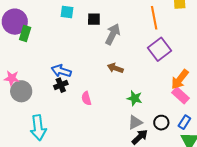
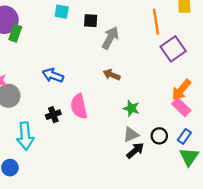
purple square: (160, 49) -> (173, 49), moved
black cross: (61, 85) -> (53, 115), moved
pink semicircle: (86, 98) -> (79, 106), size x1.6

